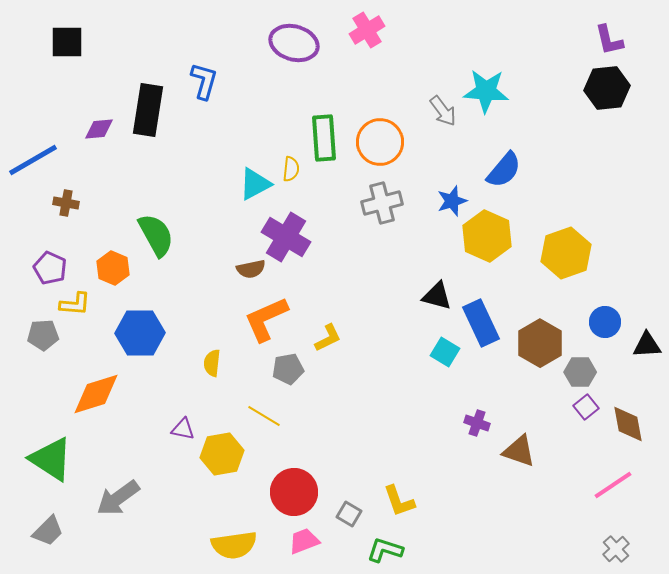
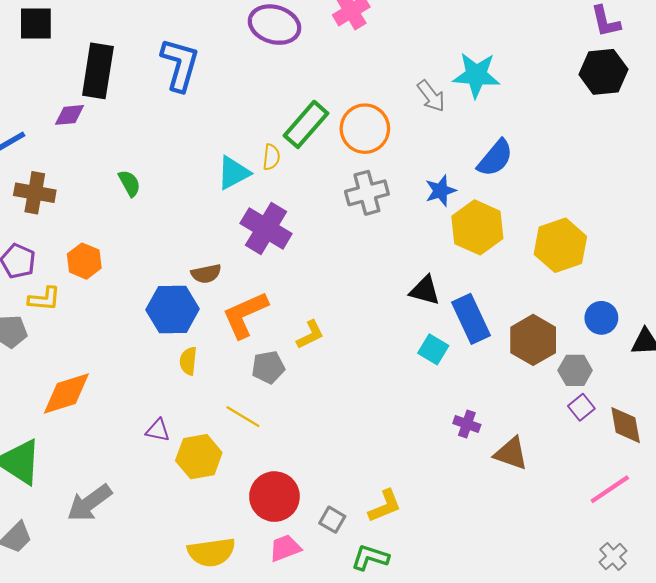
blue L-shape: (204, 81) -> (180, 65), size x1.4
black rectangle: (148, 110) -> (98, 71), moved
green rectangle: (324, 138) -> (306, 124), turned 45
brown cross: (66, 203) -> (35, 193), size x1.5
green semicircle: (156, 235) -> (129, 183), moved, size x0.6
brown semicircle: (251, 269) -> (206, 274), moved
blue hexagon: (140, 333) -> (173, 309), moved
yellow L-shape: (399, 501) -> (385, 506), turned -93

